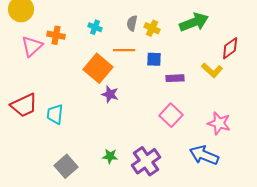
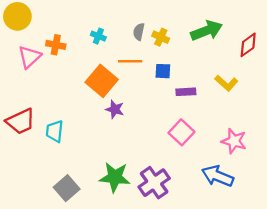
red diamond: (230, 48) -> (248, 45), moved
green star: (110, 156) -> (115, 177), size x1.8

